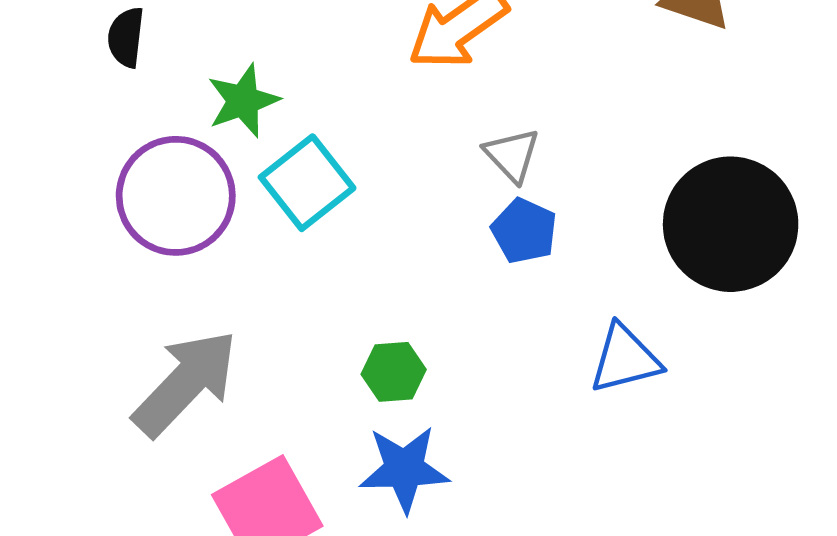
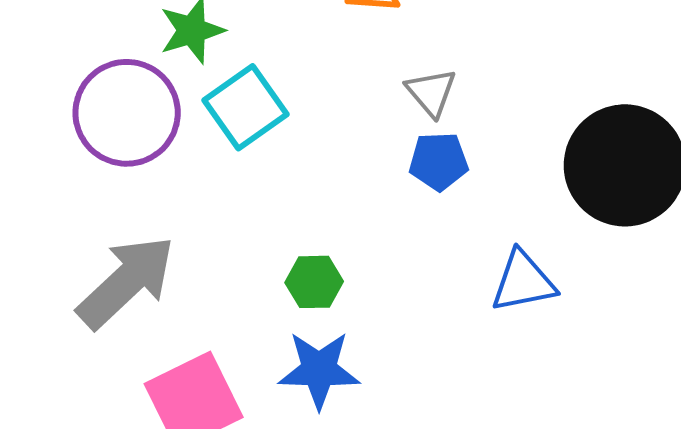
blue pentagon: (524, 231) -> (439, 161), turned -30

